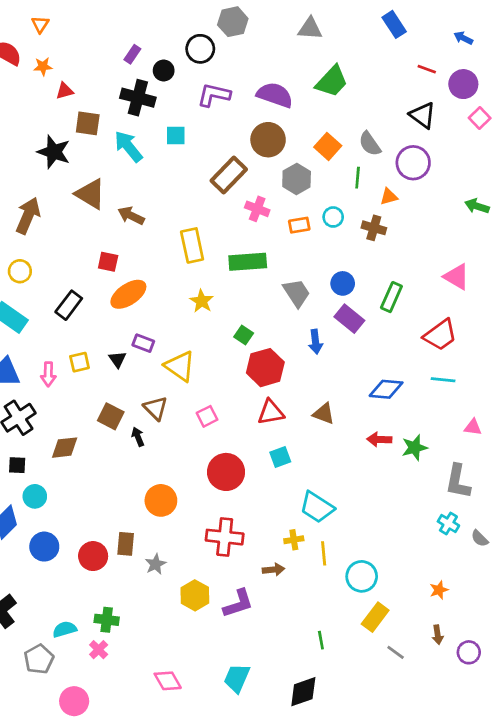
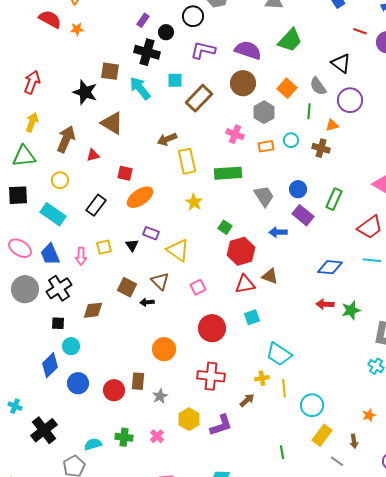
red triangle: (65, 91) -> (93, 155), moved
black triangle: (423, 115) -> (341, 63), moved
brown rectangle: (229, 175) -> (199, 98), moved
brown arrow: (131, 216) -> (167, 139), moved, turned -48
blue arrow: (316, 342) -> (278, 232), turned 96
brown triangle: (324, 414) -> (270, 276), moved
black arrow: (138, 437) -> (147, 302), turned -72
brown arrow: (273, 570) -> (247, 400), turned -35
brown arrow: (438, 635) -> (354, 441), moved
pink cross: (99, 650) -> (157, 436), moved

